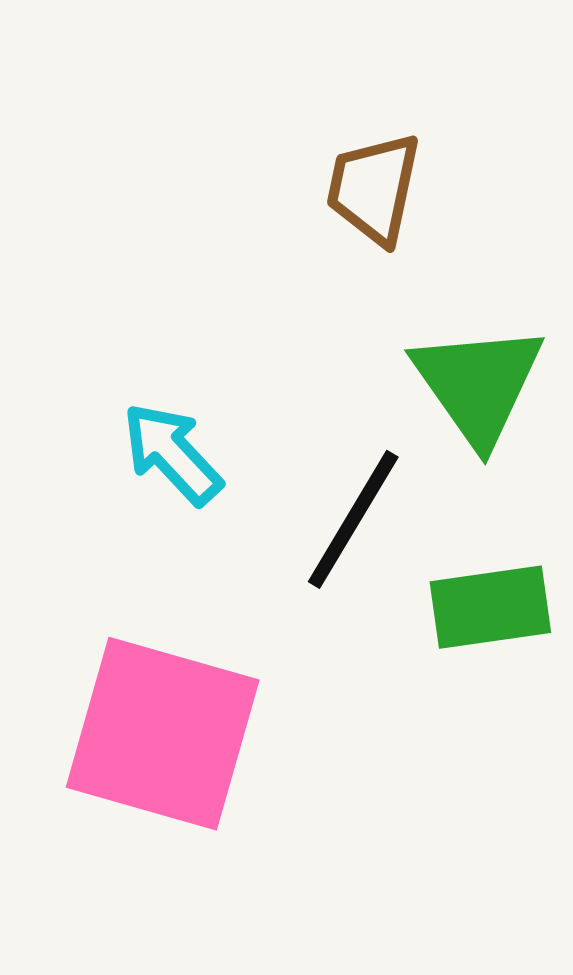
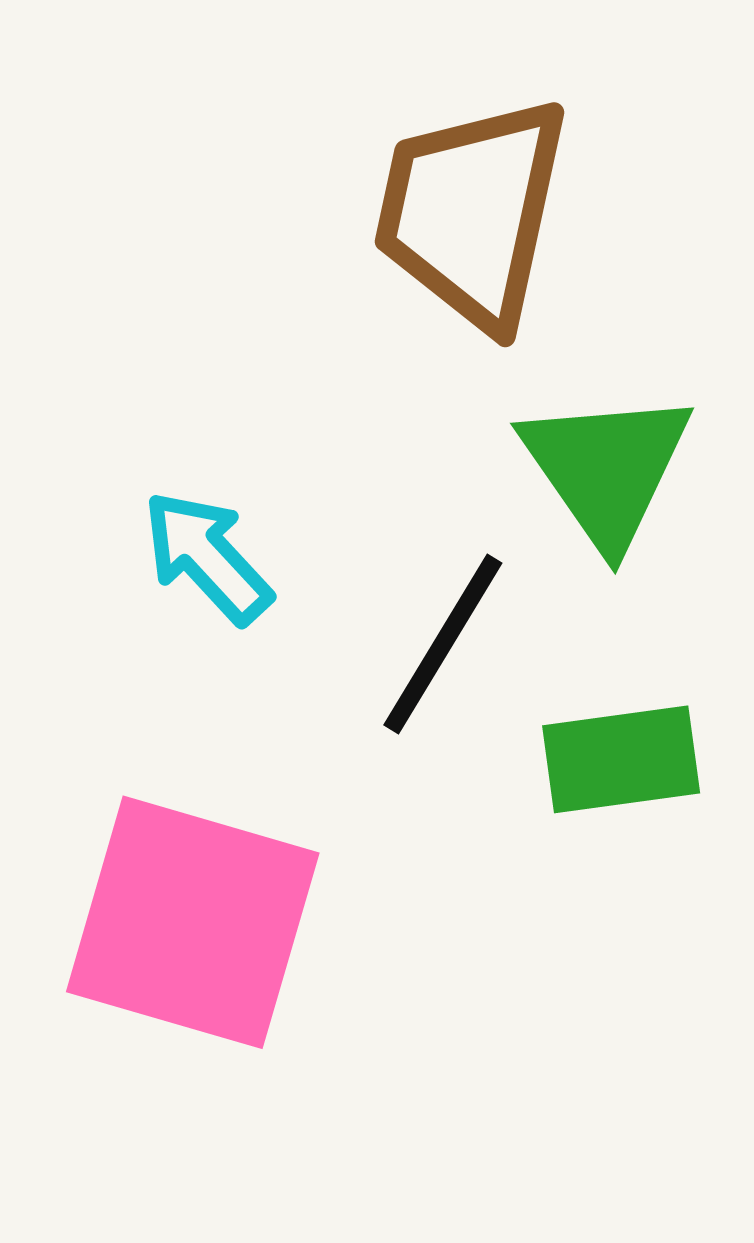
brown trapezoid: (374, 188) -> (472, 212), size x1.6

